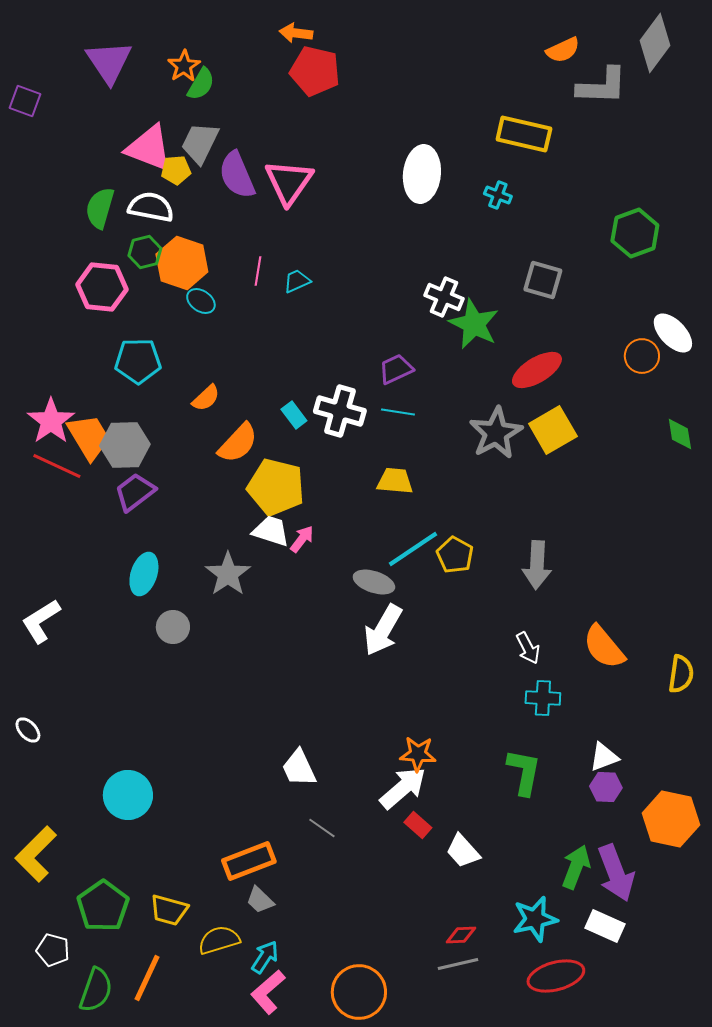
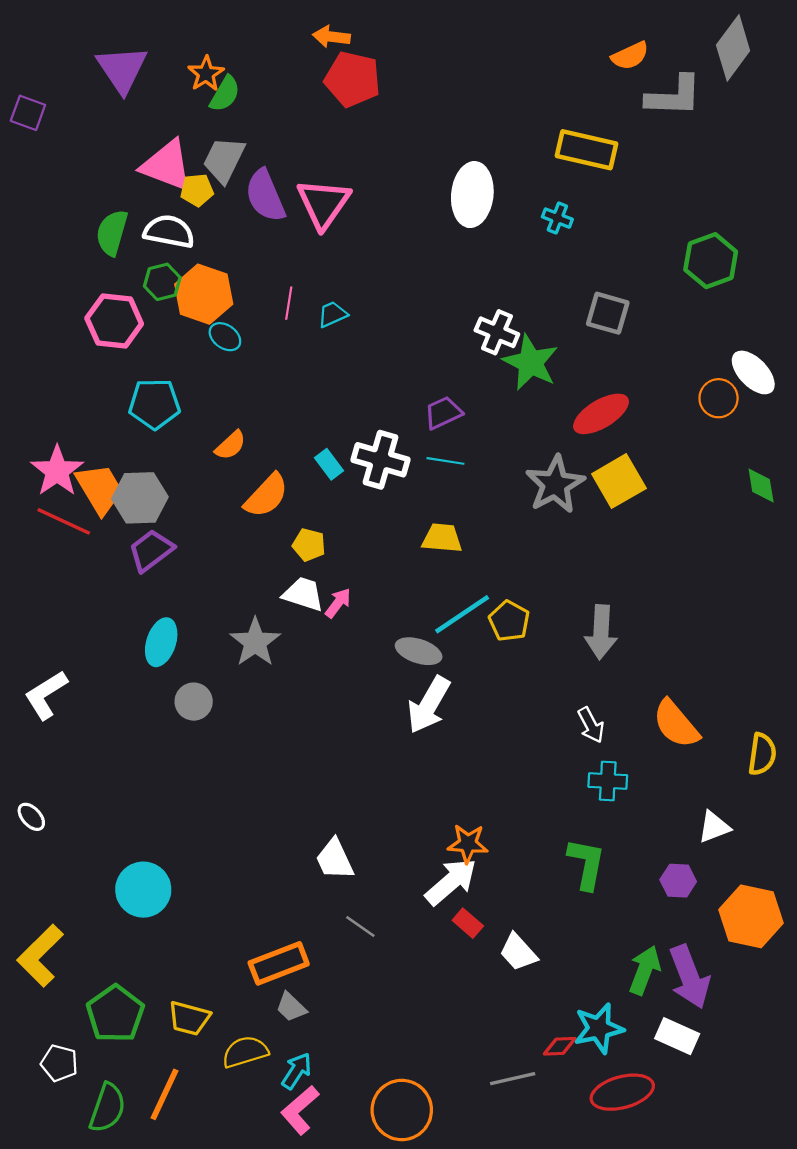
yellow pentagon: (276, 487) -> (309, 545), size x0.5
white triangle: (604, 757) -> (714, 827), moved
red diamond: (461, 935) -> (560, 1046), moved

